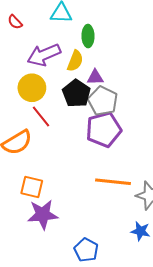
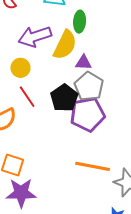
yellow semicircle: (75, 61) -> (65, 45), size x1.4
yellow circle: (32, 88) -> (20, 68), size x0.7
black pentagon: (76, 93) -> (64, 98), moved

